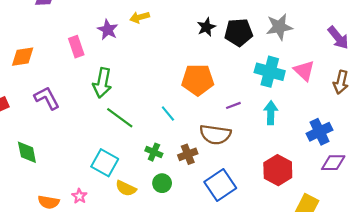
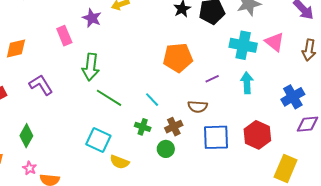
cyan line: (168, 114) -> (152, 100), moved
brown semicircle: (215, 134) -> (198, 107), size x0.7
green diamond: (27, 152) -> (26, 136), turned 45
green circle: (162, 183) -> (166, 149), moved
blue square: (220, 185) -> (216, 137), moved, turned 36
pink star: (79, 196) -> (30, 168), moved

